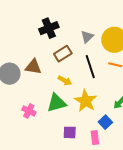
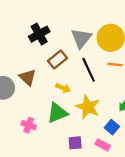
gray triangle: (87, 37) -> (81, 38), size x1.5
brown triangle: (33, 67) -> (28, 77), turned 42
pink rectangle: (95, 138) -> (103, 145), turned -48

